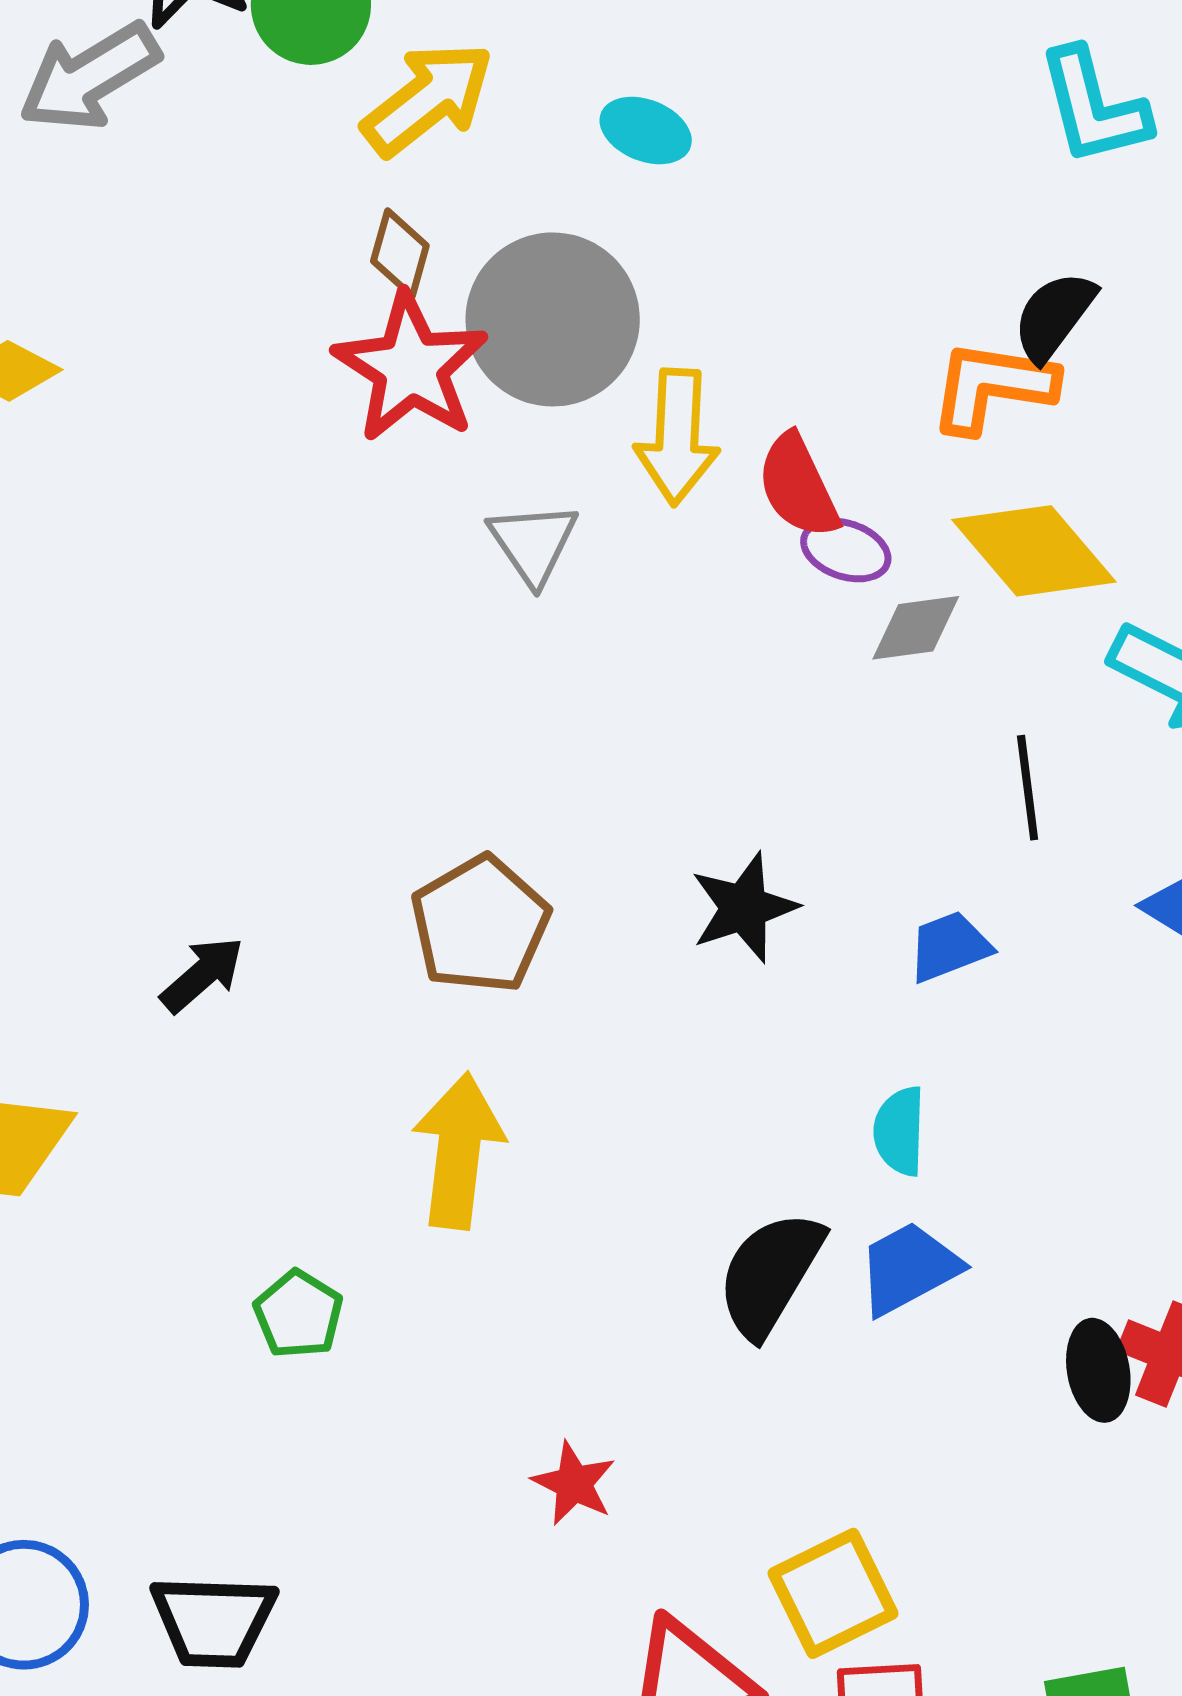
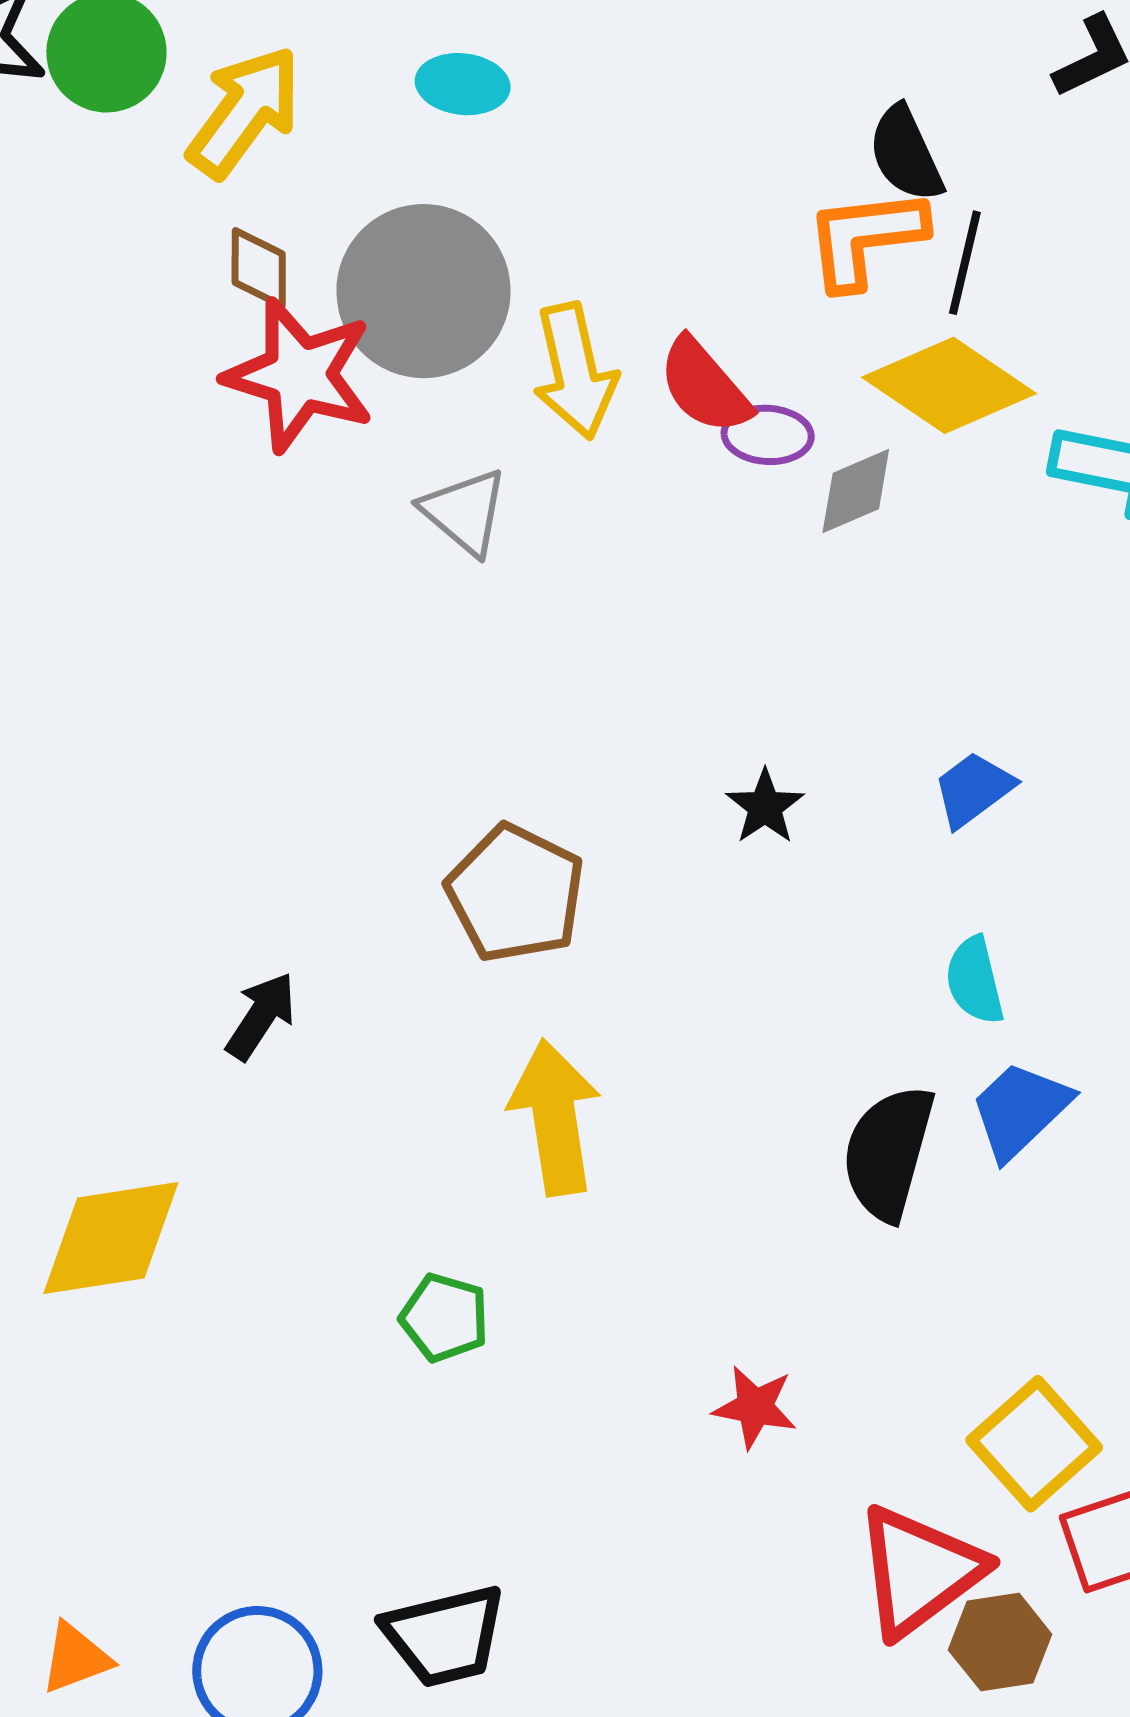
black semicircle: (1054, 316) -> (906, 154), turned -46
black line: (1028, 788) -> (965, 263), moved, turned 36
black star: (744, 908) -> (765, 807), size x0.7

